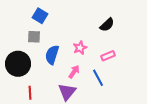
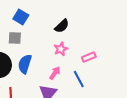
black semicircle: (107, 25) -> (62, 26), moved
blue semicircle: (52, 55) -> (25, 64), moved

